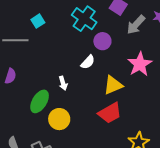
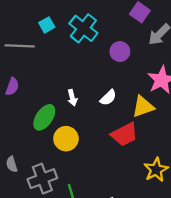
cyan cross: (84, 19) -> (83, 28), moved
white semicircle: (88, 62) -> (108, 98), moved
yellow triangle: (113, 85) -> (143, 107), moved

